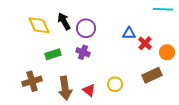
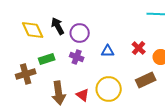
blue triangle: (129, 33) -> (108, 51), moved
brown cross: (32, 81) -> (26, 74), moved
yellow circle: (115, 84) -> (109, 89), size x1.6

